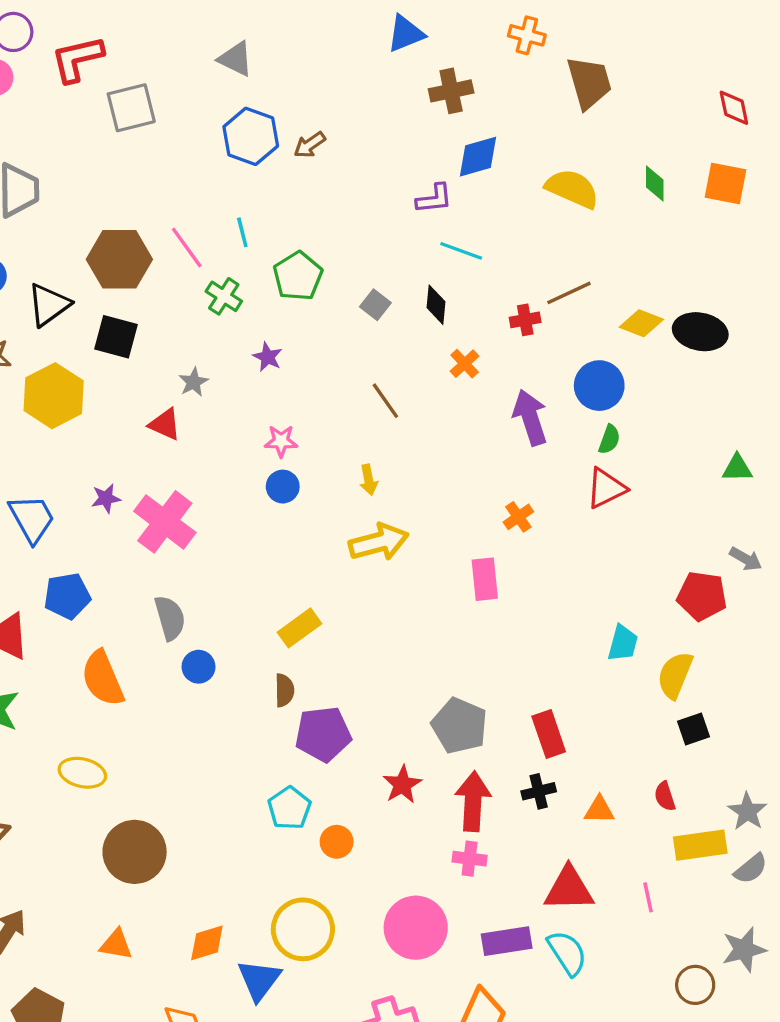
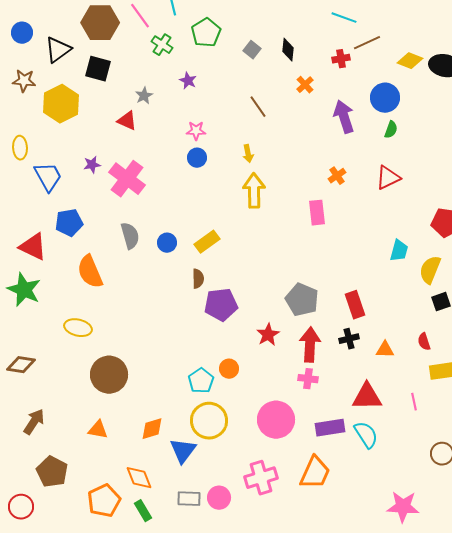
cyan line: (461, 251) -> (344, 18), moved
red triangle: (606, 488) -> (388, 178), moved
yellow arrow: (379, 542) -> (254, 191), turned -76
blue circle: (199, 667) -> (167, 243), moved
cyan pentagon: (289, 808) -> (201, 381), moved

